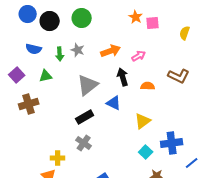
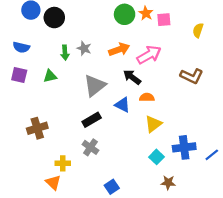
green circle: (82, 18) -> (125, 14), moved
blue semicircle: (34, 49) -> (21, 47), moved
pink arrow: (139, 56) -> (149, 55), size x1.6
purple square: (17, 75) -> (19, 75), turned -35
black arrow: (123, 77) -> (132, 77), turned -36
orange semicircle: (148, 86) -> (147, 97), moved
brown cross: (29, 104) -> (37, 128), moved
blue line: (192, 163) -> (212, 155), moved

